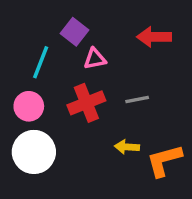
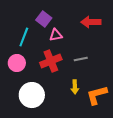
yellow arrow: (127, 147) -> (75, 87), turned -96
white circle: (34, 152) -> (32, 95), moved

